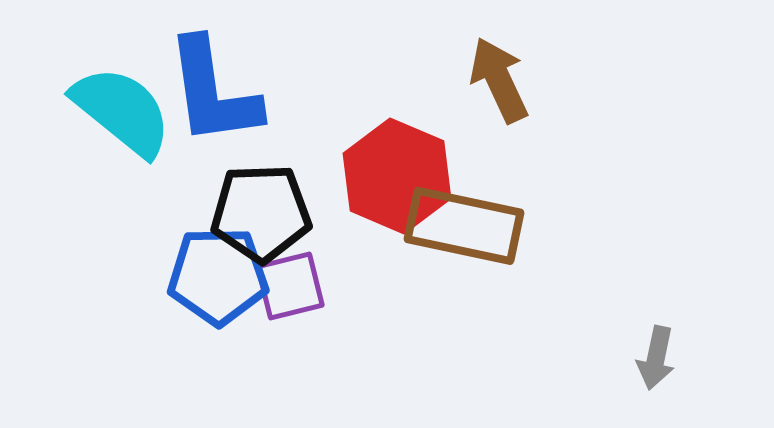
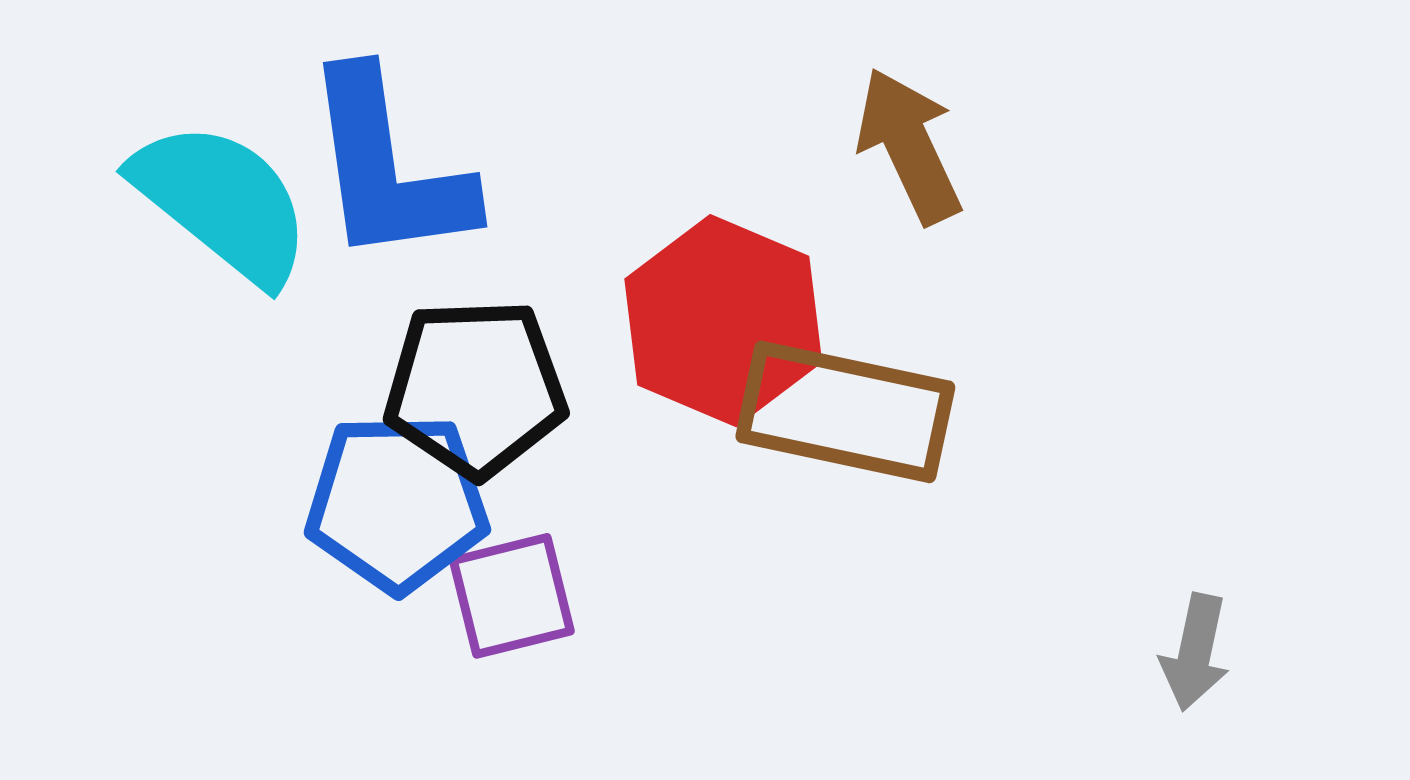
purple square: (290, 286) -> (512, 596), moved

